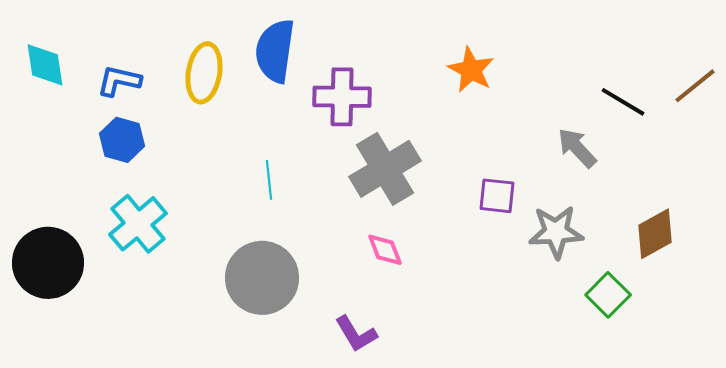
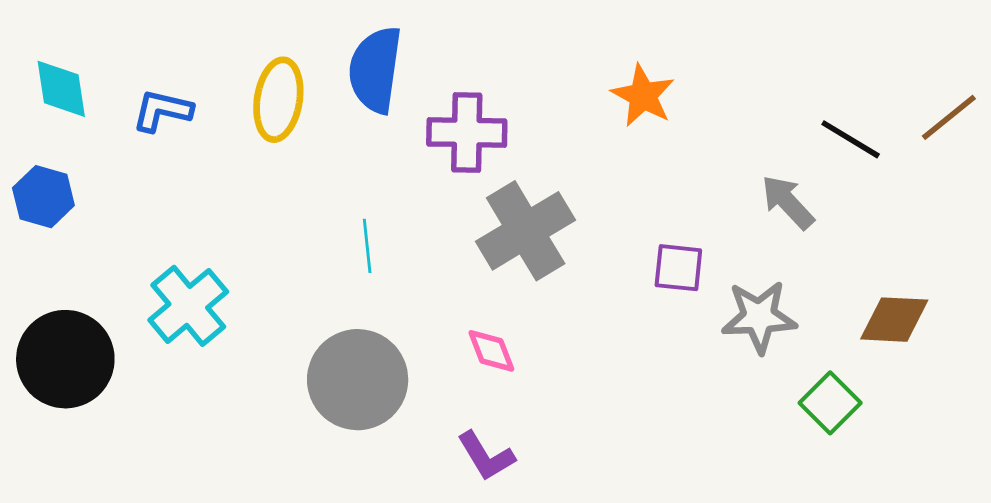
blue hexagon: (122, 140) -> (43, 197), moved
brown diamond: (655, 234) -> (894, 320), turned 32
pink diamond: (385, 250) -> (491, 351), moved

